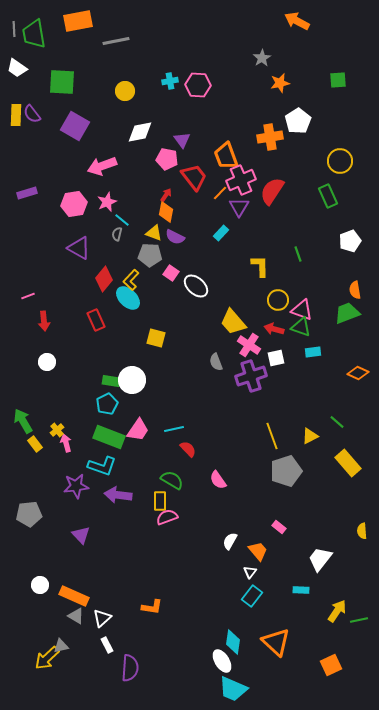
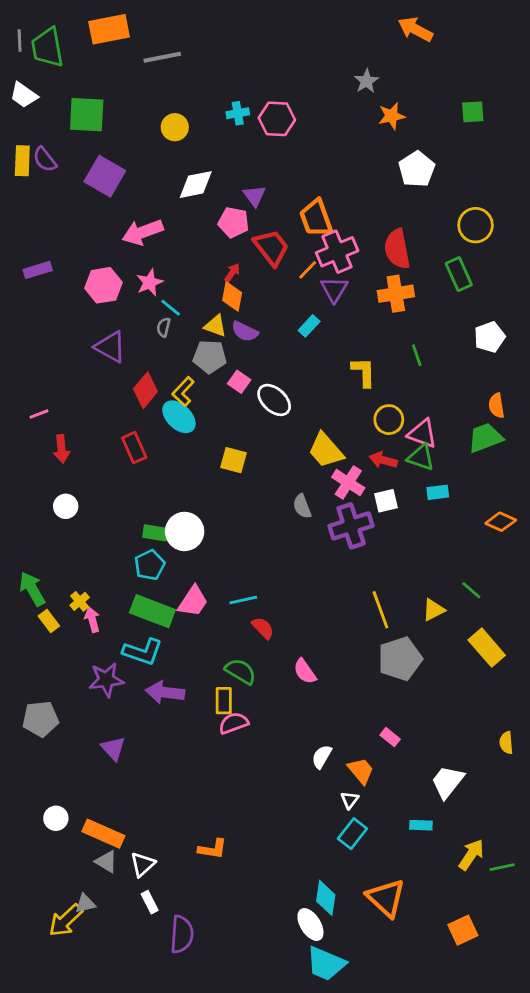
orange cross: (270, 137) -> (396, 294), moved
red semicircle: (272, 191) -> (397, 249), moved, turned -44
yellow square: (156, 338) -> (234, 460), moved

